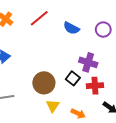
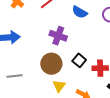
purple cross: (88, 62) -> (58, 36), moved

